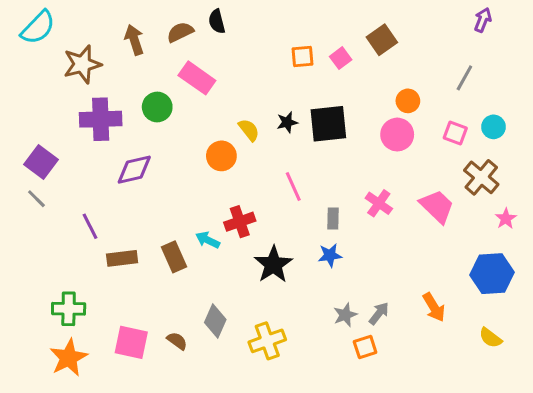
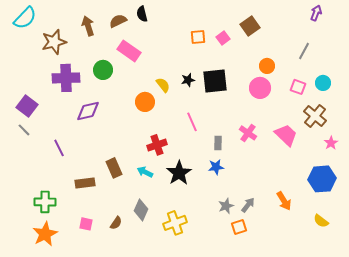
cyan arrow: (208, 240) -> (145, 172), moved
brown rectangle: (122, 258) -> (85, 183), moved
brown semicircle: (177, 341) -> (116, 223), turned 88
pink square: (131, 342) -> (86, 224), size x0.6

